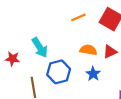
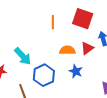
orange line: (78, 17) -> (53, 22), turned -56

